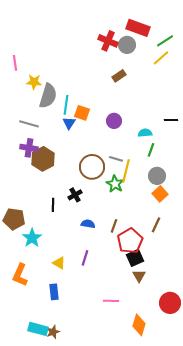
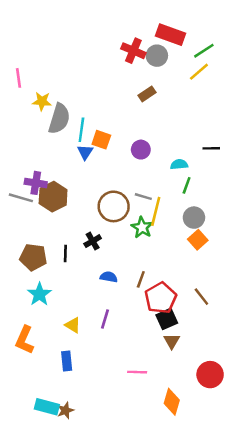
gray line: (29, 124) -> (21, 198), moved
brown pentagon: (14, 219) -> (33, 257), moved
brown line: (156, 225) -> (201, 297), moved, turned -63

